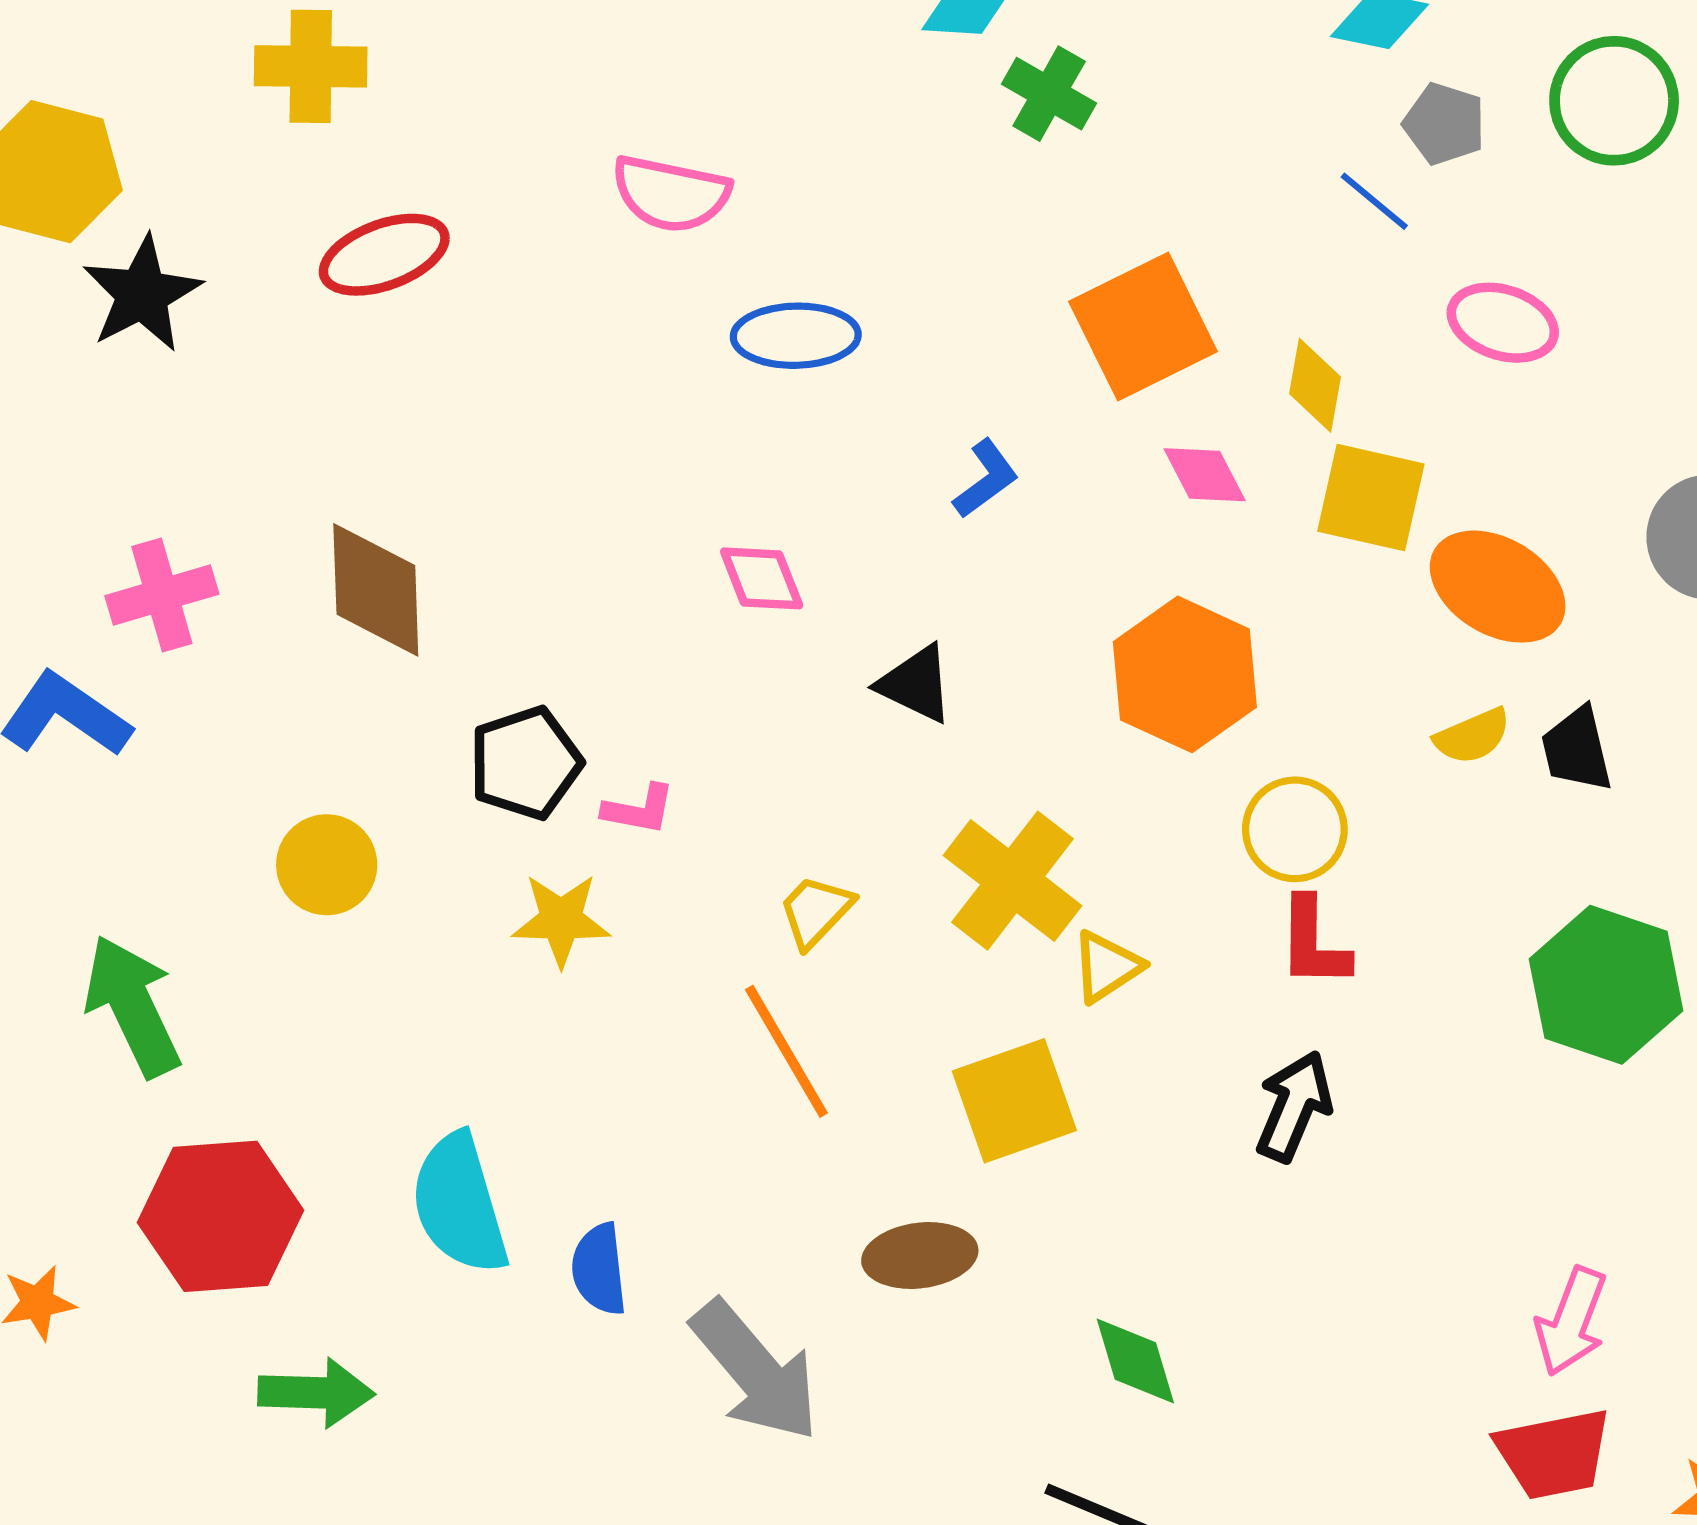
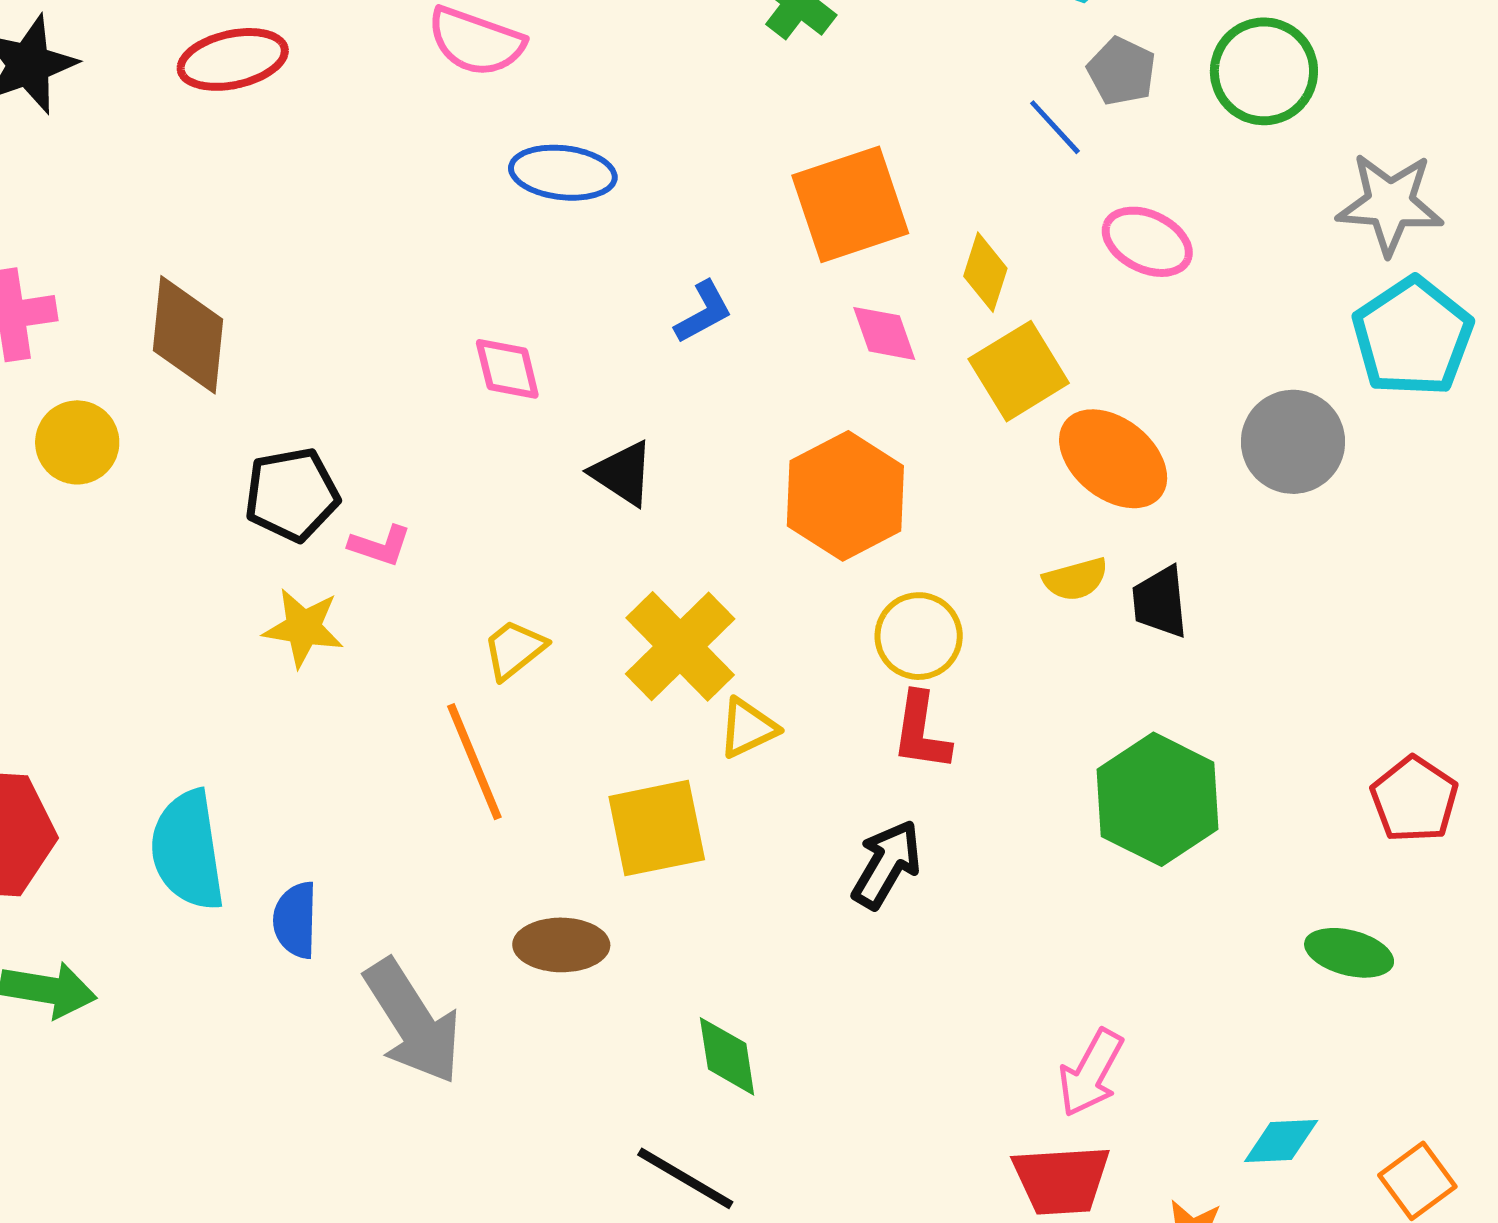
yellow square: (1371, 498) -> (1019, 371), turned 38
yellow circle: (327, 865) -> (77, 442), moved

